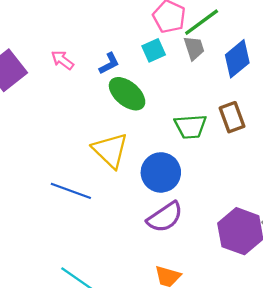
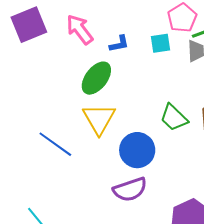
pink arrow: (62, 60) -> (80, 29), size x1.5
green ellipse: (127, 94) -> (96, 78), moved, turned 72
green trapezoid: (190, 126) -> (174, 118), turned 32

